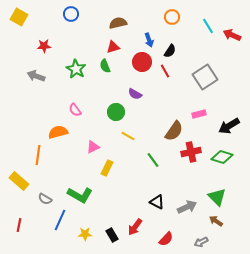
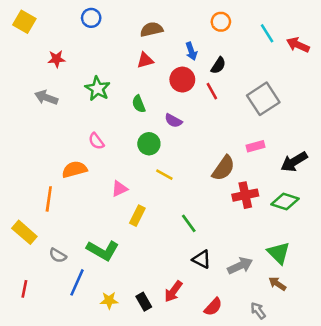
green semicircle: (105, 66) -> (139, 104), moved
green line: (153, 160) -> (189, 223), moved
gray arrow: (201, 242) -> (258, 311), turned 80

